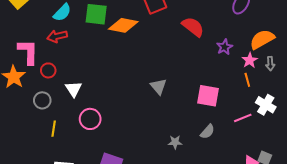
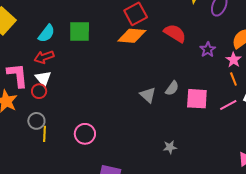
orange diamond: (123, 25) -> (132, 36), moved
white triangle: (74, 89) -> (43, 78), moved
pink line: (243, 118) -> (228, 105), moved
yellow line: (54, 129) -> (44, 134), moved
gray semicircle: (207, 132) -> (172, 88), moved

